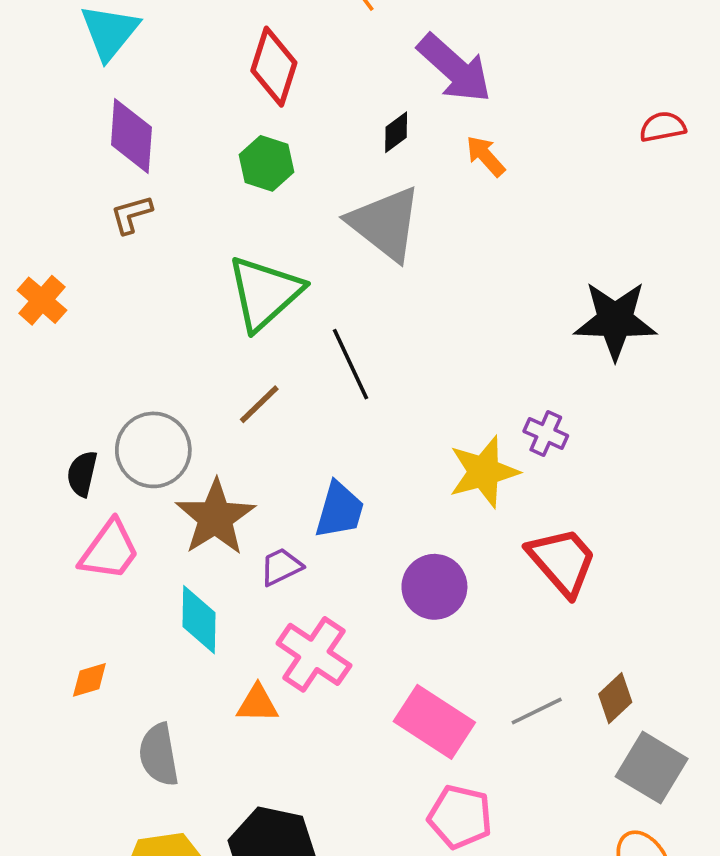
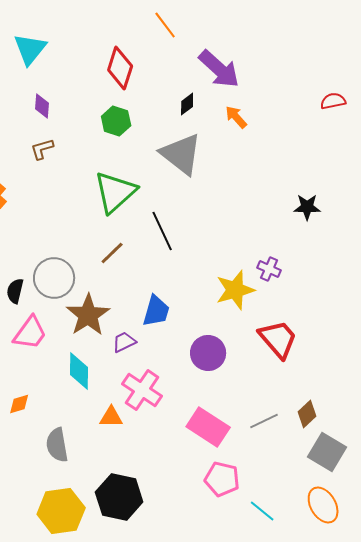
purple diamond: (131, 136) -> (42, 106), size x0.6
black star: (615, 320) -> (307, 207), size x0.6

